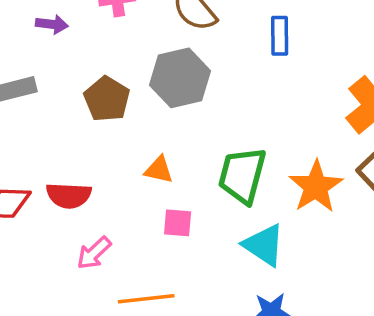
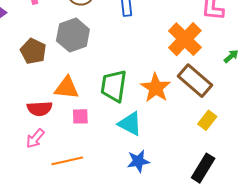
orange triangle: (159, 170) -> (67, 88), size x1.5
red semicircle: (69, 195) -> (40, 109), moved

